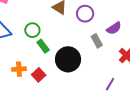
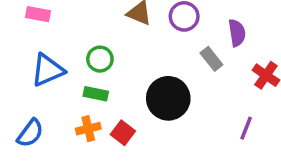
purple semicircle: (114, 28) -> (237, 33), turned -56
green rectangle: (43, 46) -> (96, 94), moved, turned -32

